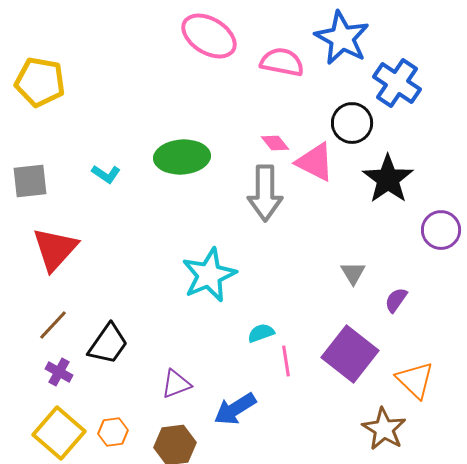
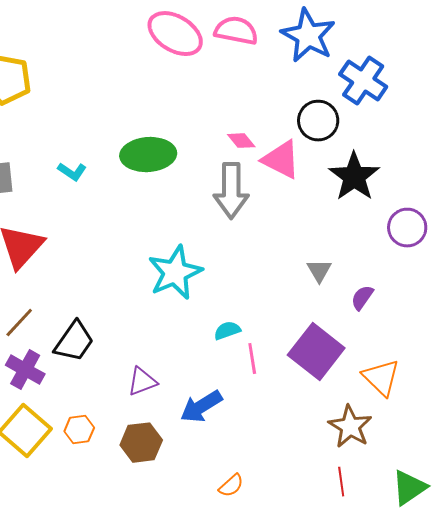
pink semicircle: (282, 62) -> (236, 31), moved
purple cross: (59, 372) -> (25, 370), size x1.4

